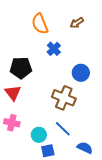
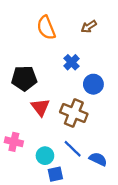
blue cross: (54, 49) -> (71, 62), moved
red triangle: (13, 93) -> (40, 107), moved
blue semicircle: (85, 148) -> (98, 159), moved

